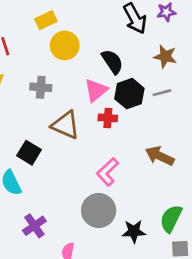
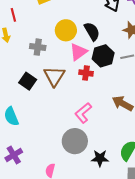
yellow circle: (65, 45) -> (66, 30), moved
brown triangle: (66, 125) -> (54, 76), turned 35
black square: (29, 153) -> (28, 81), moved
purple cross: (34, 226) -> (14, 155), moved

